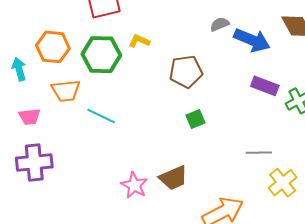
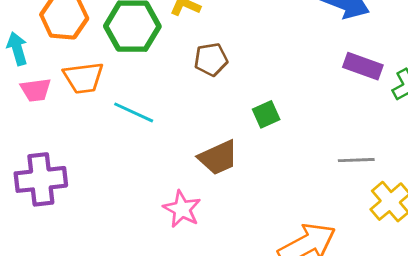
brown pentagon: (186, 72) -> (211, 59), moved, size x0.7
pink trapezoid: (30, 117) -> (36, 90), moved
brown trapezoid: (173, 178) -> (218, 158), moved

